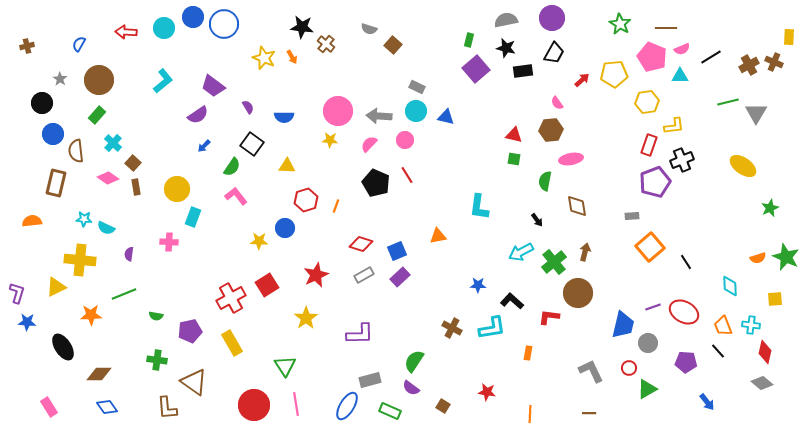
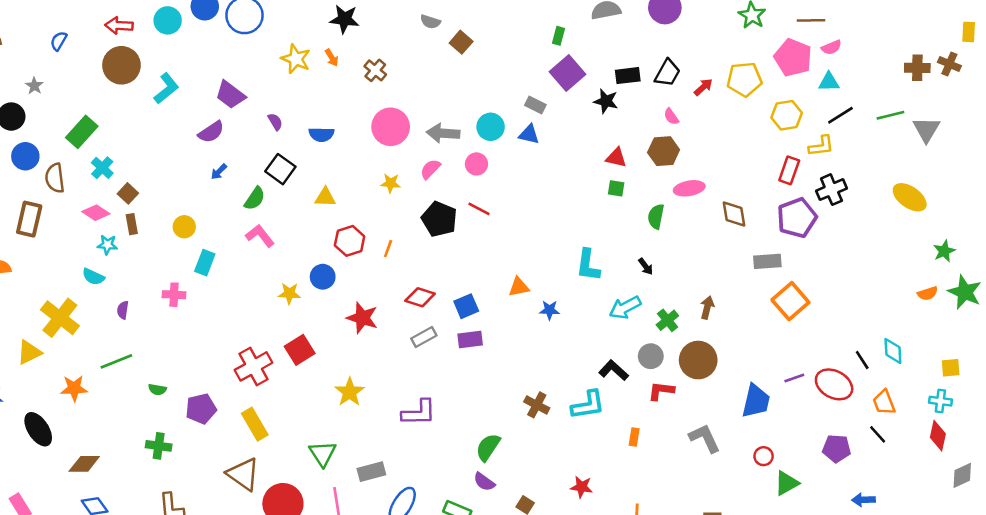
brown cross: (326, 44) -> (375, 70), moved
black star: (506, 48) -> (606, 101), moved
black trapezoid: (554, 53) -> (667, 73), moved
black line: (711, 57) -> (840, 115), moved
brown cross: (749, 65) -> (917, 68), turned 30
brown circle: (99, 80) -> (121, 65), moved
gray rectangle: (417, 87) -> (535, 105), moved
green rectangle: (97, 115) -> (82, 132), size x1.4
yellow star: (330, 140) -> (391, 183), moved
red line: (407, 175) -> (479, 209), turned -30
yellow circle: (177, 189) -> (184, 227), size x0.7
brown diamond: (577, 206) -> (734, 214), moved
cyan L-shape: (479, 207) -> (588, 265), moved
gray rectangle: (632, 216) -> (767, 261), size x1.5
cyan star: (84, 219) -> (107, 245), moved
green star: (786, 257) -> (965, 292), moved
orange semicircle: (758, 258) -> (928, 293), moved
yellow cross: (80, 260) -> (60, 318), turned 32
green cross: (554, 262) -> (667, 320), size x0.7
black line: (686, 262) -> (862, 360), moved
red star: (316, 275) -> (362, 318), moved, turned -30
purple rectangle: (400, 277) -> (470, 340), turned 36
blue star: (478, 285) -> (550, 310), moved
cyan cross: (751, 325) -> (940, 401), moved
gray circle: (648, 343) -> (651, 356), moved
gray L-shape: (591, 371) -> (705, 438), moved
gray rectangle: (370, 380) -> (371, 472), moved
brown triangle: (194, 382) -> (243, 474), moved
gray diamond: (762, 383) -> (962, 475), moved, turned -65
blue arrow: (707, 402) -> (864, 500), turned 126

